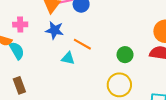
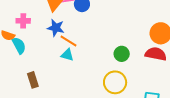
orange line: (82, 44) -> (69, 41), moved
brown rectangle: (19, 85) -> (33, 80), moved

